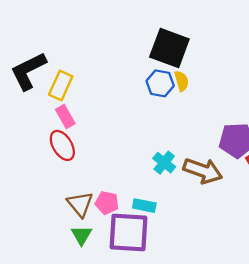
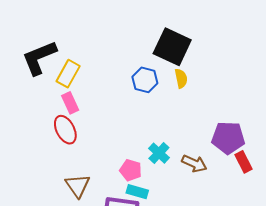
blue hexagon: (160, 83) -> (145, 80), moved
brown arrow: (203, 171) -> (194, 164), size x0.7
pink pentagon: (107, 203) -> (131, 170), moved

